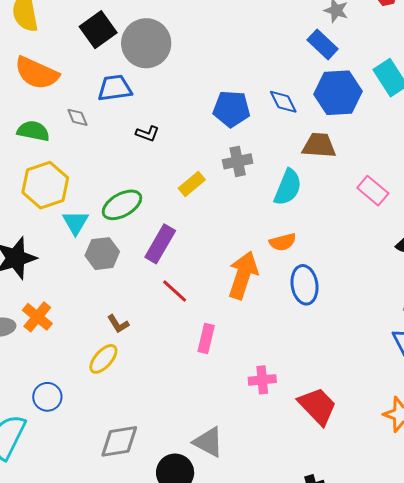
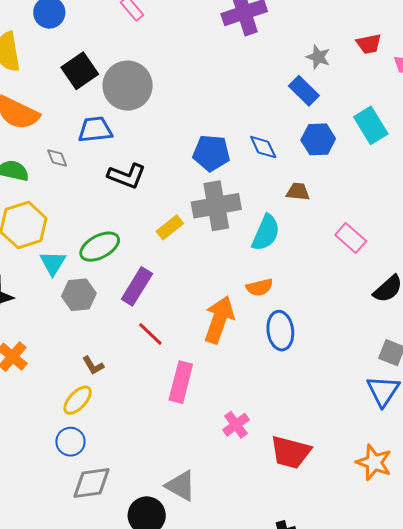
blue hexagon: (338, 93) -> (318, 139), size x0.7
black L-shape: (147, 134) -> (127, 176), size x1.6
brown trapezoid: (319, 145) -> (298, 192), size x0.7
gray cross: (238, 161) -> (216, 206), size x1.6
pink rectangle: (206, 339) -> (181, 382), size x1.4
pink cross: (262, 380) -> (236, 425), turned -32
blue circle: (47, 397) -> (70, 442), moved
red trapezoid: (317, 406) -> (291, 452), turned 147

